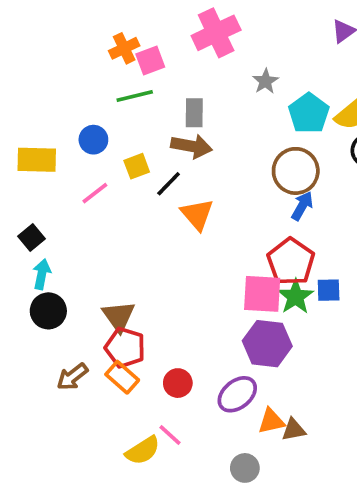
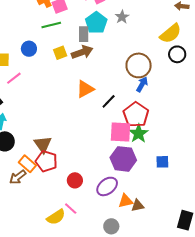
cyan pentagon: (309, 113) -> (96, 23), moved
brown arrow: (192, 146) -> (82, 52), turned -30
yellow square: (137, 166) -> (60, 53), moved
black line: (169, 184) -> (109, 101), moved
pink line: (95, 193) -> (14, 78), moved
orange triangle: (197, 214) -> (85, 89), turned 42
blue square: (329, 290) -> (162, 162), moved
orange rectangle: (122, 377) -> (27, 164), moved

